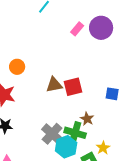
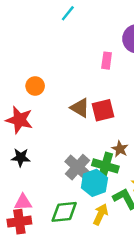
pink rectangle: (77, 29) -> (107, 61), moved, turned -32
brown triangle: (54, 85) -> (80, 108), turned 42

